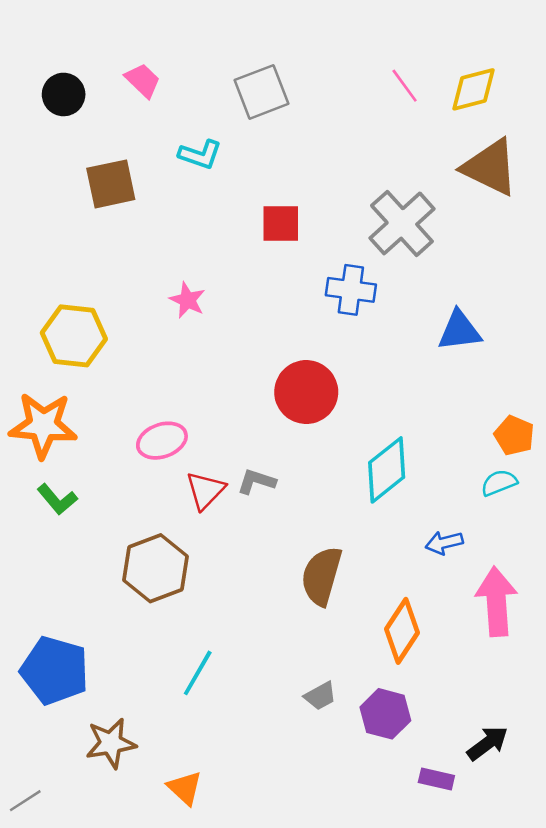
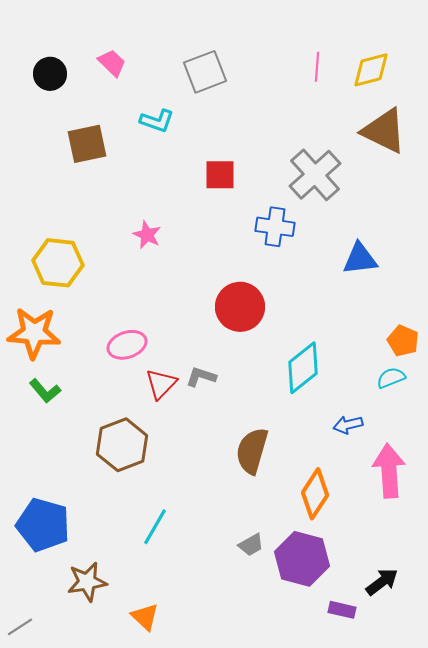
pink line: (405, 86) -> (317, 67), turned 40
purple hexagon: (385, 714) -> (302, 559), size x1.4

